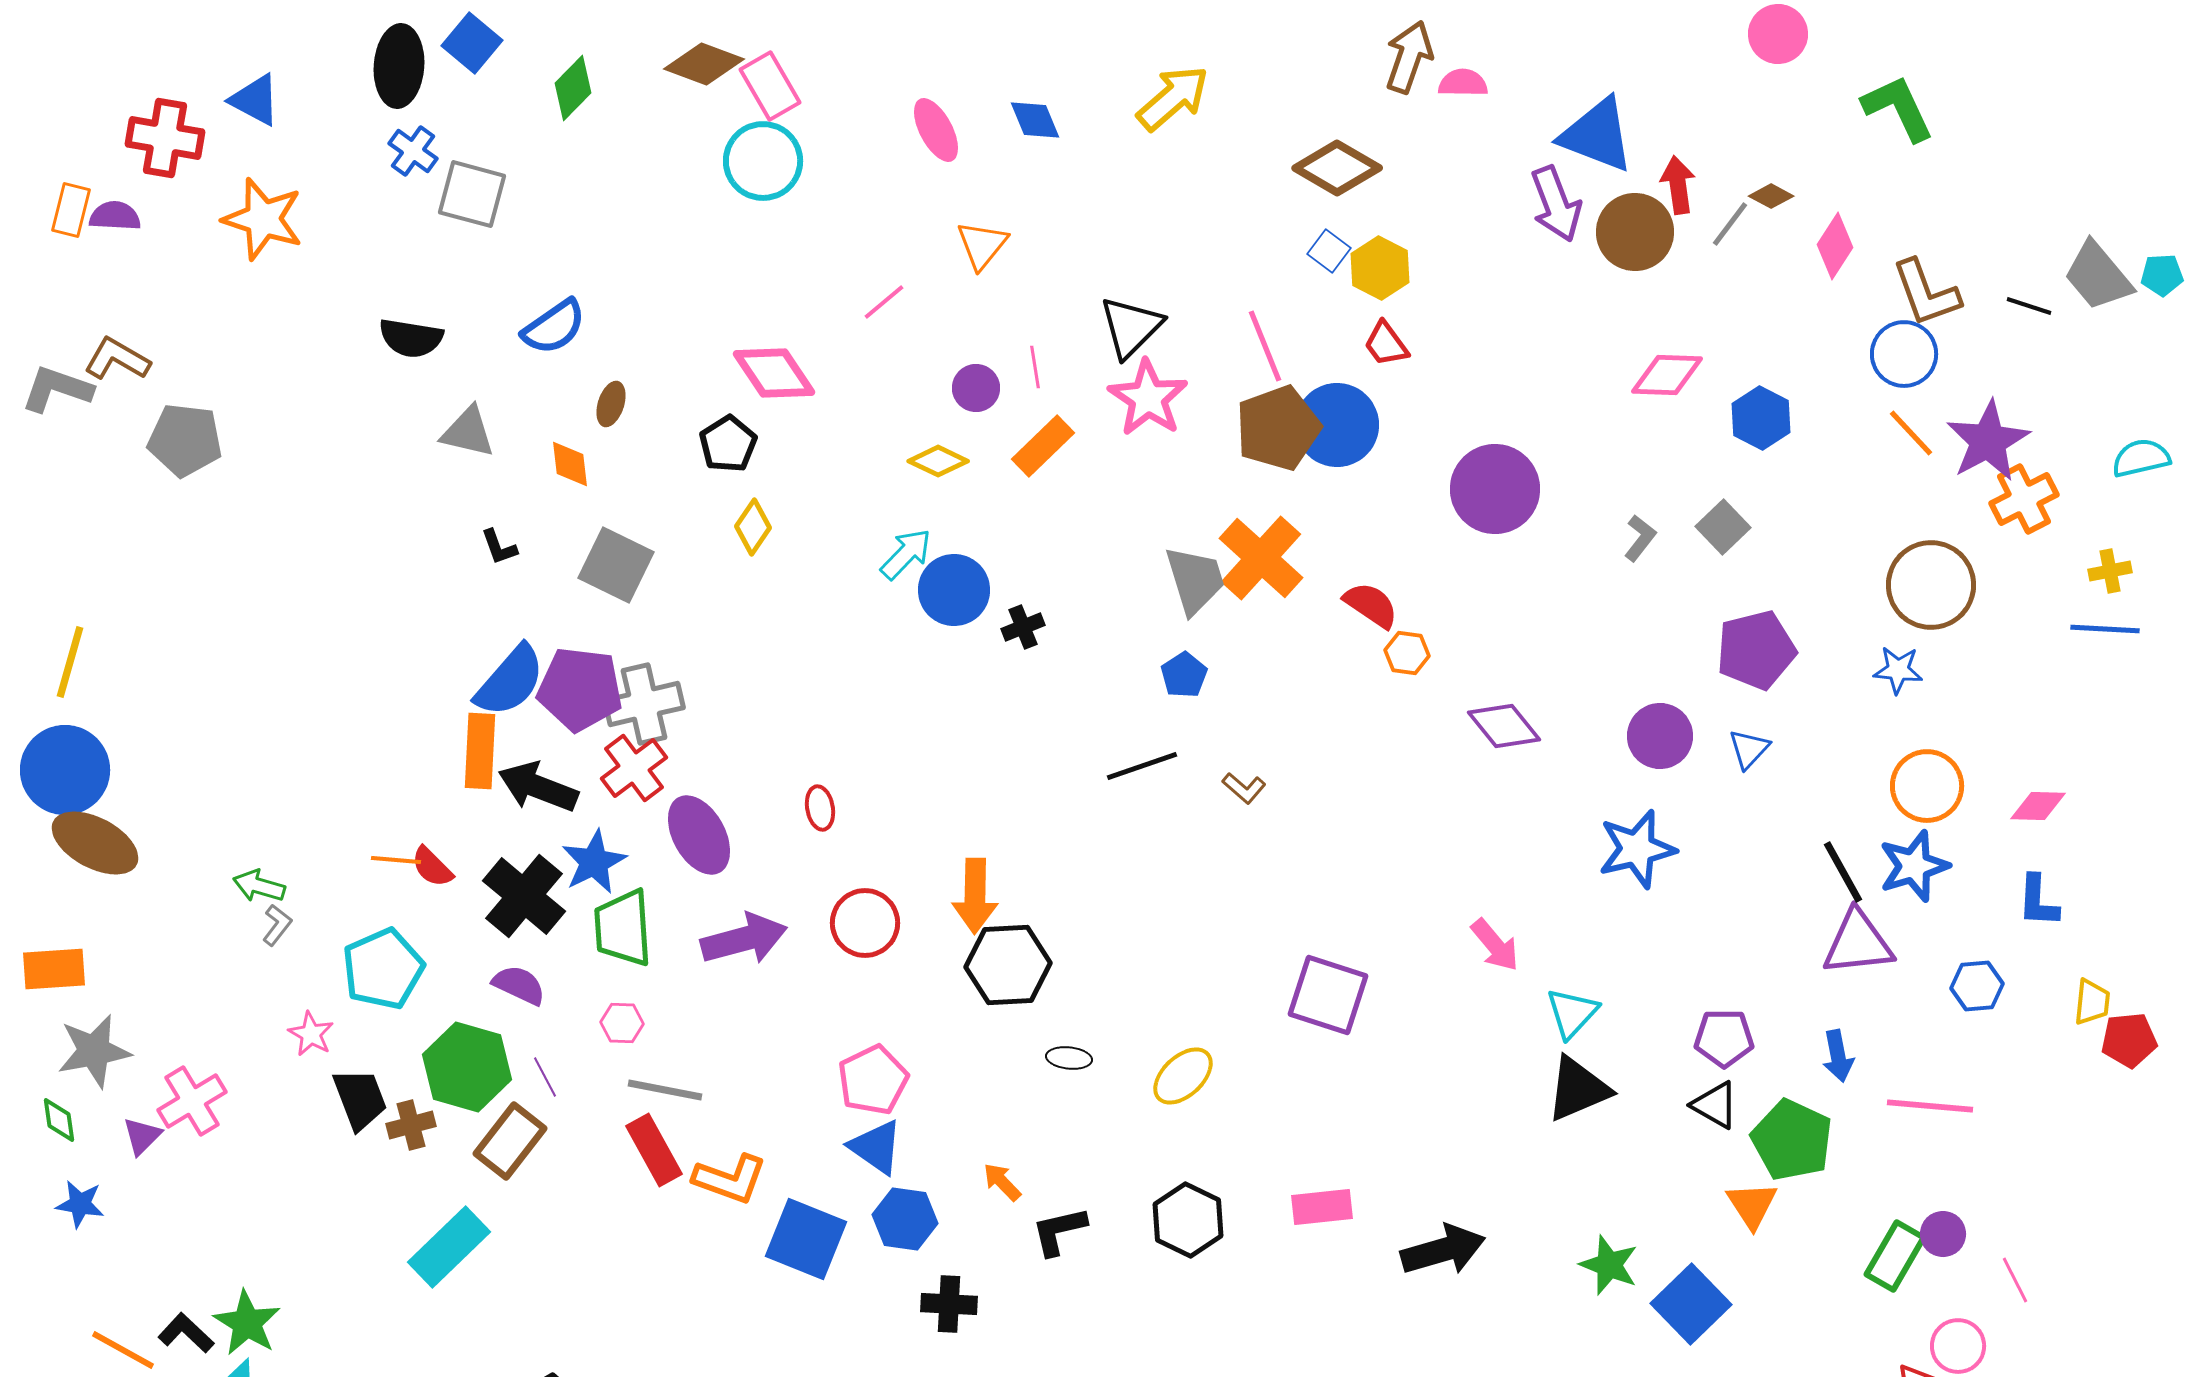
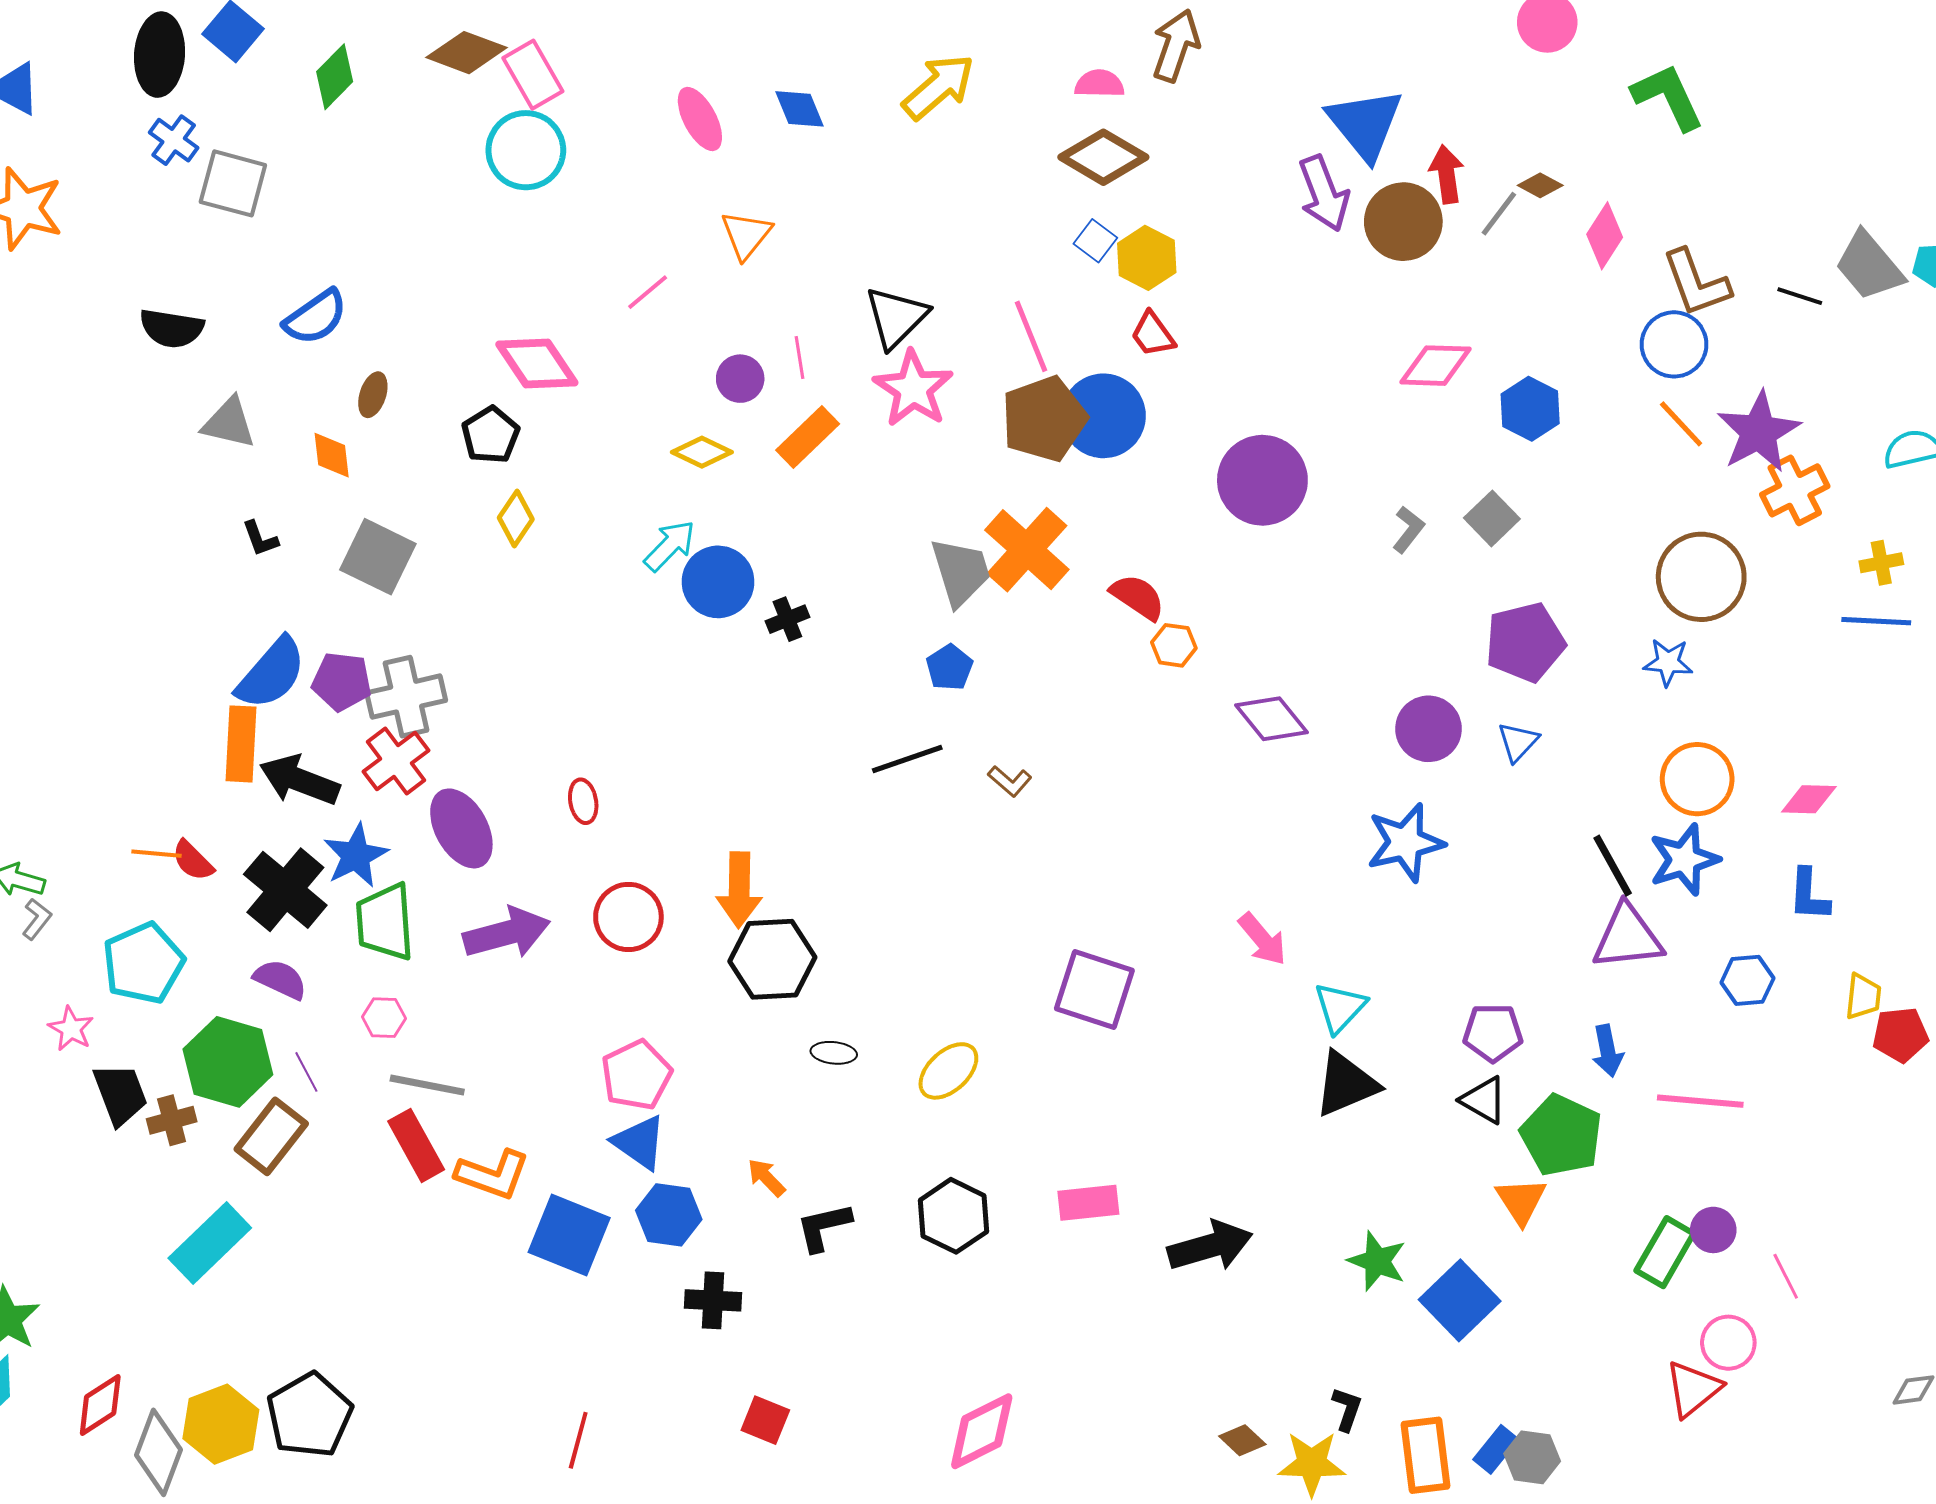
pink semicircle: (1463, 83) -> (1099, 84), moved
blue triangle: (1597, 135) -> (1365, 124), turned 30
purple pentagon: (580, 689) -> (342, 682), size x0.7

